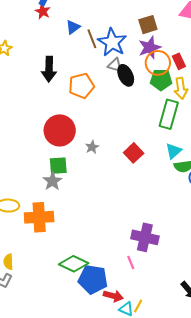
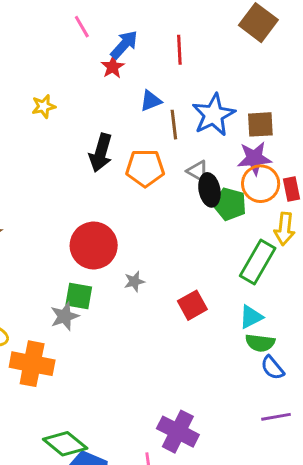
blue star: (112, 42) -> (213, 115), moved
green pentagon: (161, 80) -> (230, 204), moved
orange pentagon: (81, 86) -> (145, 168), moved

